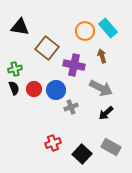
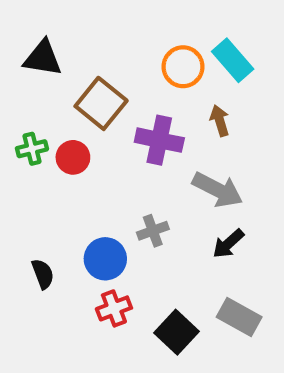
black semicircle: (14, 88) -> (43, 274), moved
red circle: (34, 89) -> (73, 157), moved
blue circle: (56, 90) -> (105, 259), moved

